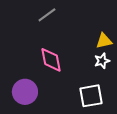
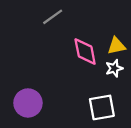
pink diamond: (51, 60) -> (85, 51), moved

